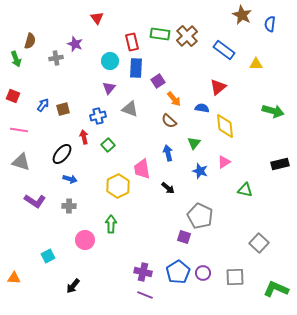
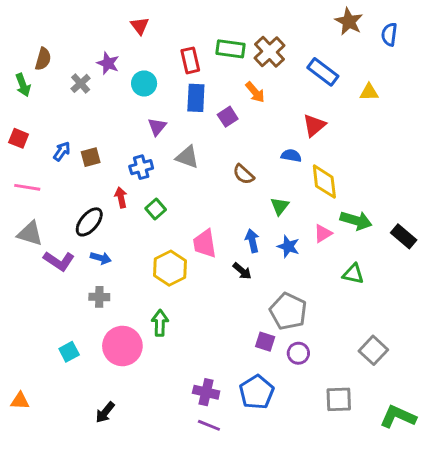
gray cross: (56, 58) -> (81, 83), turned -32
cyan circle: (110, 61) -> (144, 83), moved
orange arrow: (174, 99) -> (255, 92), moved
green arrow: (273, 111) -> (356, 221), moved
blue arrow: (168, 153) -> (252, 241), moved
black rectangle: (280, 164) -> (404, 236), turned 54
purple L-shape: (35, 201) -> (59, 261), moved
pink circle: (85, 240) -> (122, 346), size x1.4
cyan square: (48, 256) -> (69, 352), moved
purple circle: (203, 273) -> (298, 353), moved

